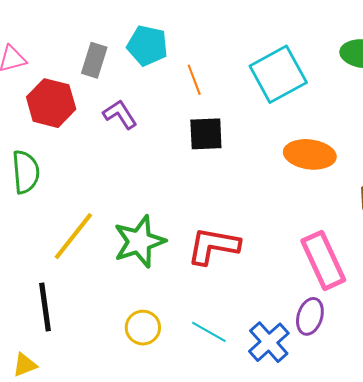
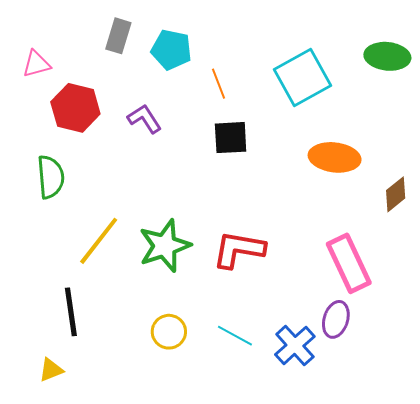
gray rectangle: (94, 60) -> (118, 36), moved

